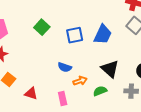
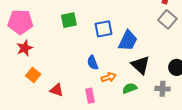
green square: (42, 27) -> (69, 20), turned 35
blue trapezoid: (103, 34) -> (128, 41), moved
blue semicircle: (65, 67) -> (93, 63), turned 48

